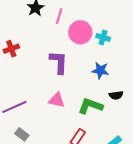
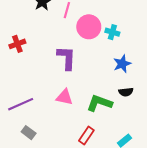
blue star: (100, 70) -> (122, 64), moved, turned -30

